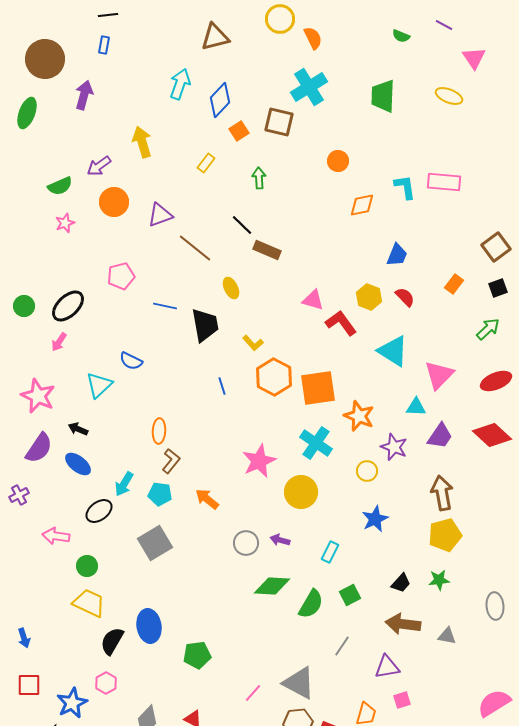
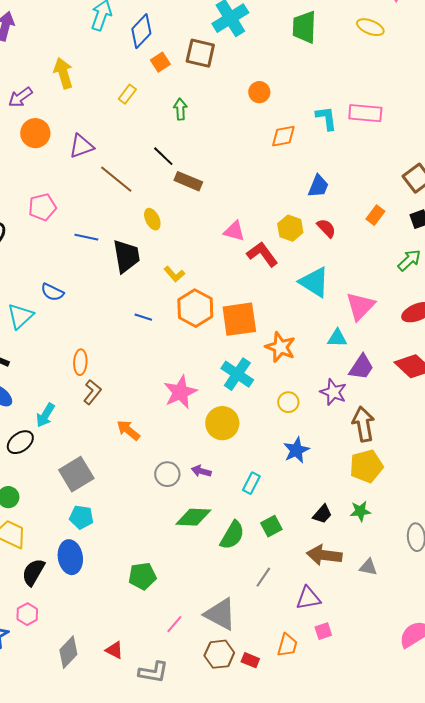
blue line: (222, 386) -> (143, 317), turned -54
purple star: (394, 447) -> (333, 392), moved
cyan pentagon: (160, 494) -> (81, 517), moved
green pentagon: (197, 655) -> (142, 576), moved

